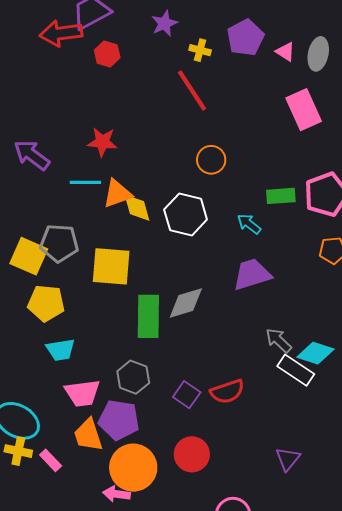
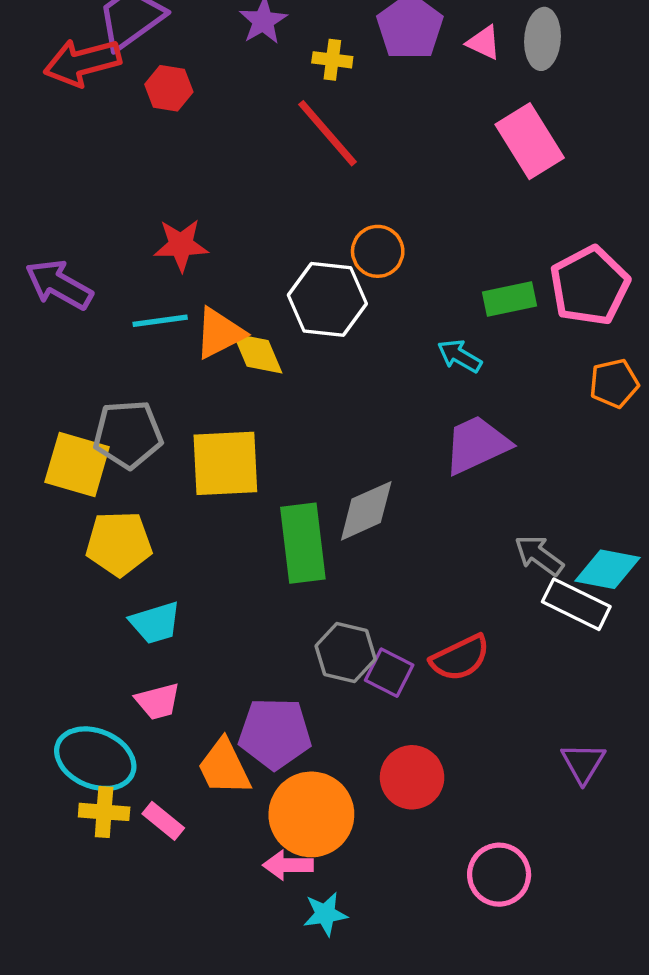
white hexagon: (186, 215) -> (327, 299), moved
gray hexagon: (133, 377) -> (346, 653), moved
pink trapezoid: (82, 393) -> (158, 701), moved, size x0.7

